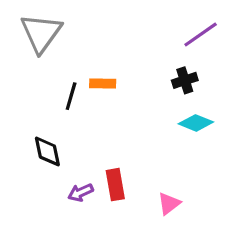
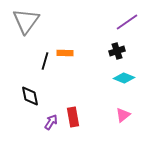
purple arrow: (81, 192) -> (51, 122), turned 147
pink triangle: (169, 204) -> (123, 115), moved

